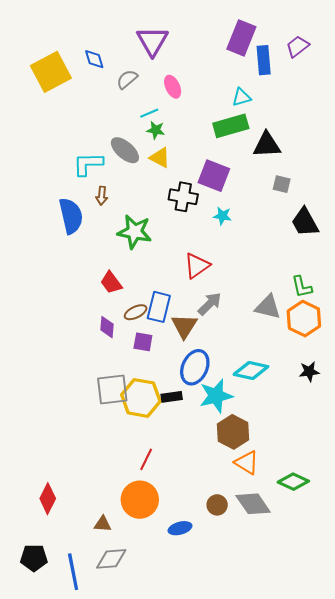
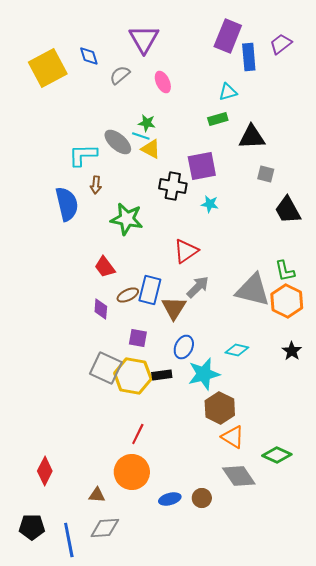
cyan line: (149, 113) -> (141, 136), moved, turned 42
green rectangle: (231, 126) -> (218, 119), size x0.6
purple square: (214, 176) -> (202, 166), turned -32
gray triangle: (268, 307) -> (253, 290), size x1.4
purple square: (143, 342) -> (138, 338), moved
blue ellipse: (195, 367) -> (184, 347), size x0.7
cyan diamond: (251, 370) -> (237, 350), size x0.7
black star: (309, 372) -> (292, 351), turned -30
gray square: (112, 390) -> (106, 368), turned 32
brown circle: (217, 505) -> (202, 498), moved

